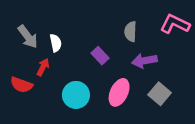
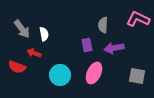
purple rectangle: (100, 56) -> (87, 45), moved, turned 32
red arrow: (43, 67) -> (34, 53), turned -96
gray square: (160, 94) -> (137, 76), moved, turned -30

